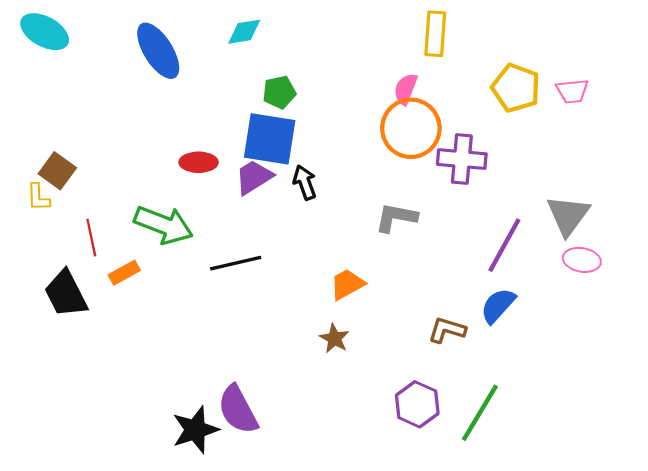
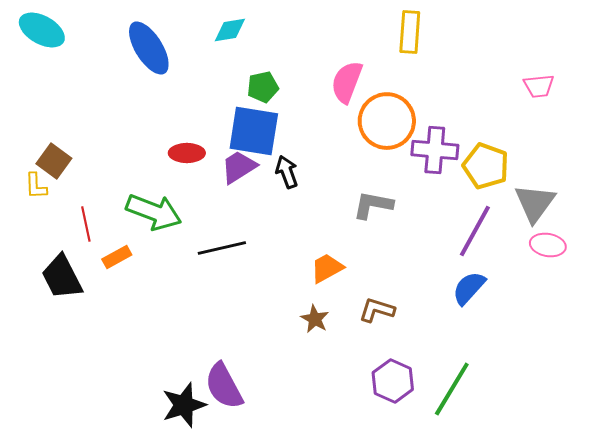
yellow pentagon: (516, 88) -> (486, 166), moved
pink semicircle: (406, 89) -> (347, 82), moved, size x1.4
brown L-shape: (447, 330) -> (377, 310), moved

